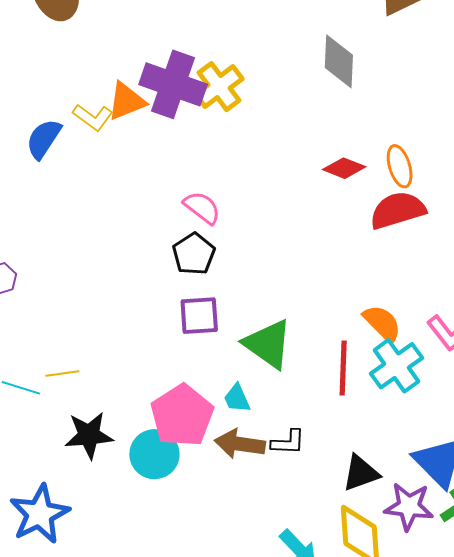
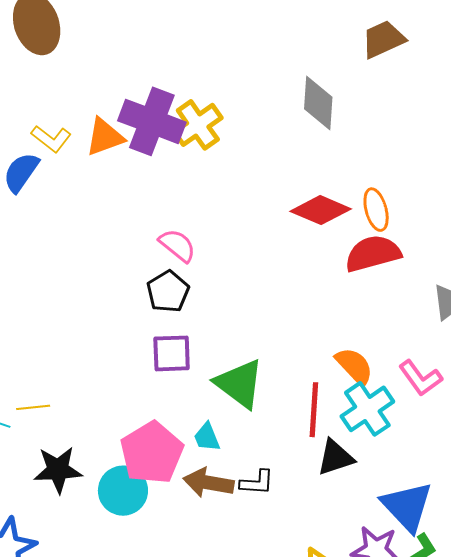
yellow L-shape: (93, 117) -> (51, 139), moved
red diamond: (344, 168) -> (321, 210), size x1.4
black triangle: (361, 473) -> (335, 458), moved

